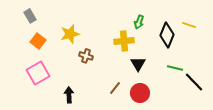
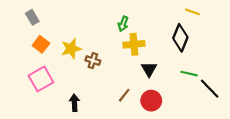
green arrow: (139, 22) -> (123, 24), moved
yellow line: (189, 25) -> (192, 12), moved
yellow star: (70, 34) -> (71, 49), moved

